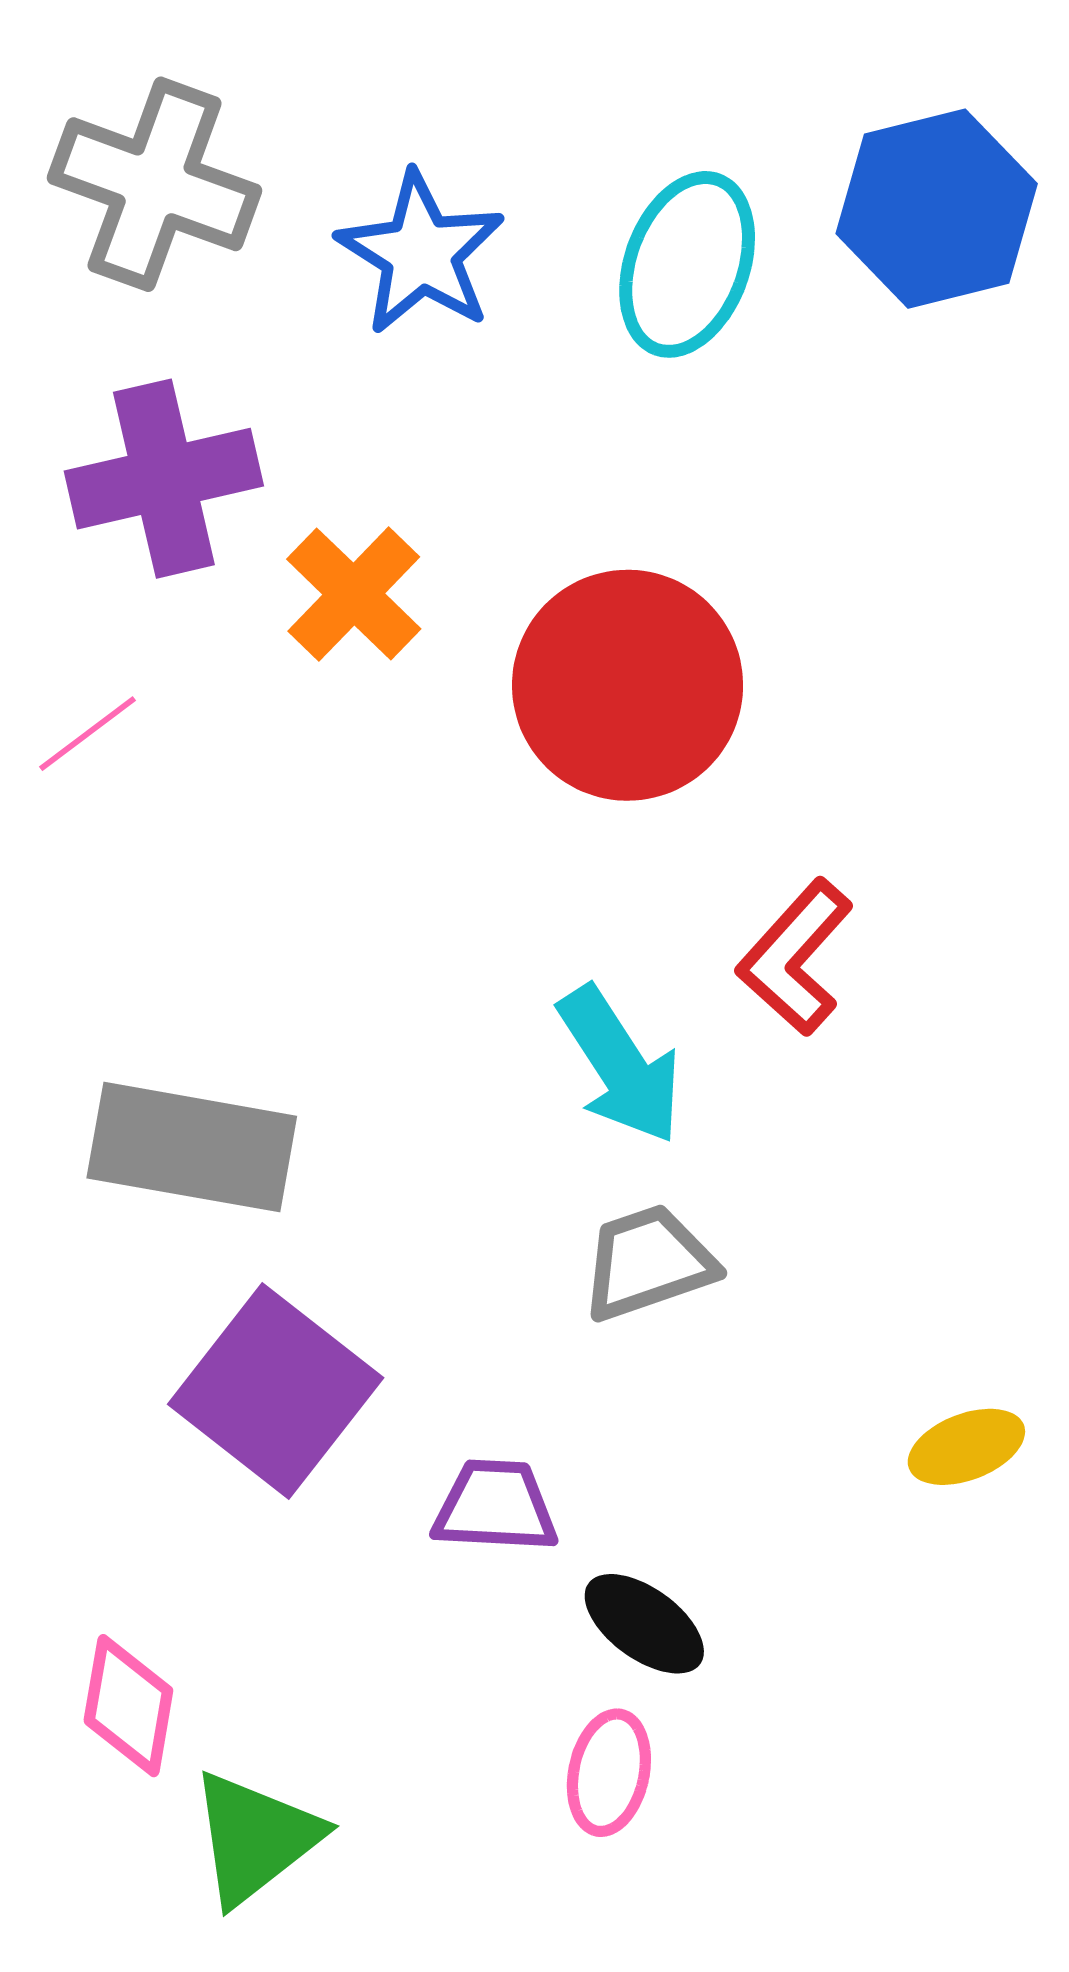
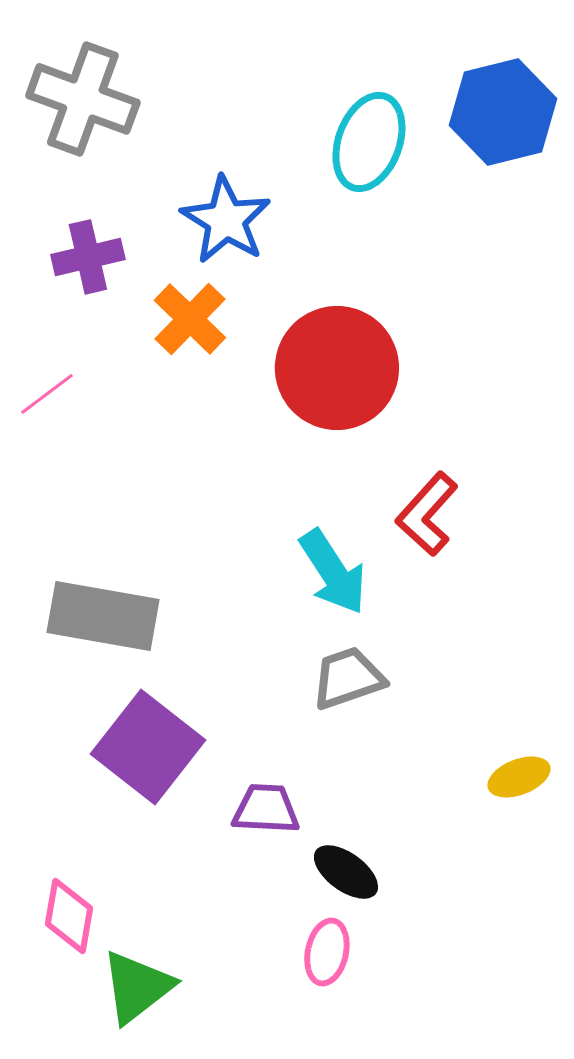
blue star: (421, 253) -> (226, 220), moved
purple cross: (164, 479) -> (88, 257), size x0.7

